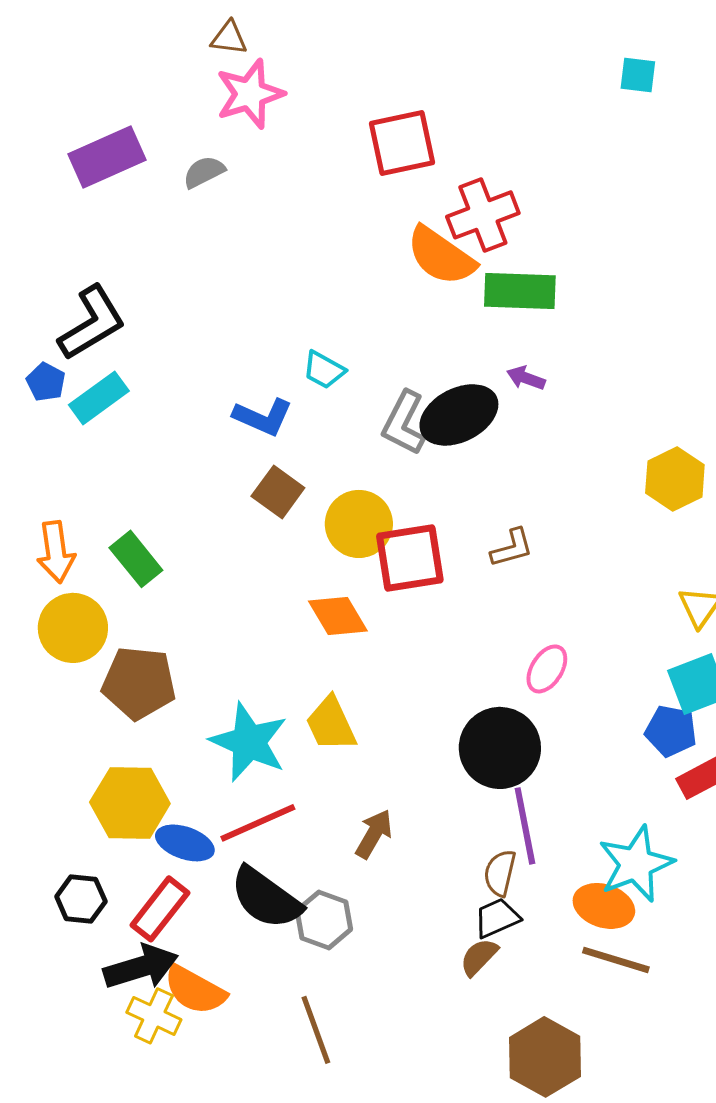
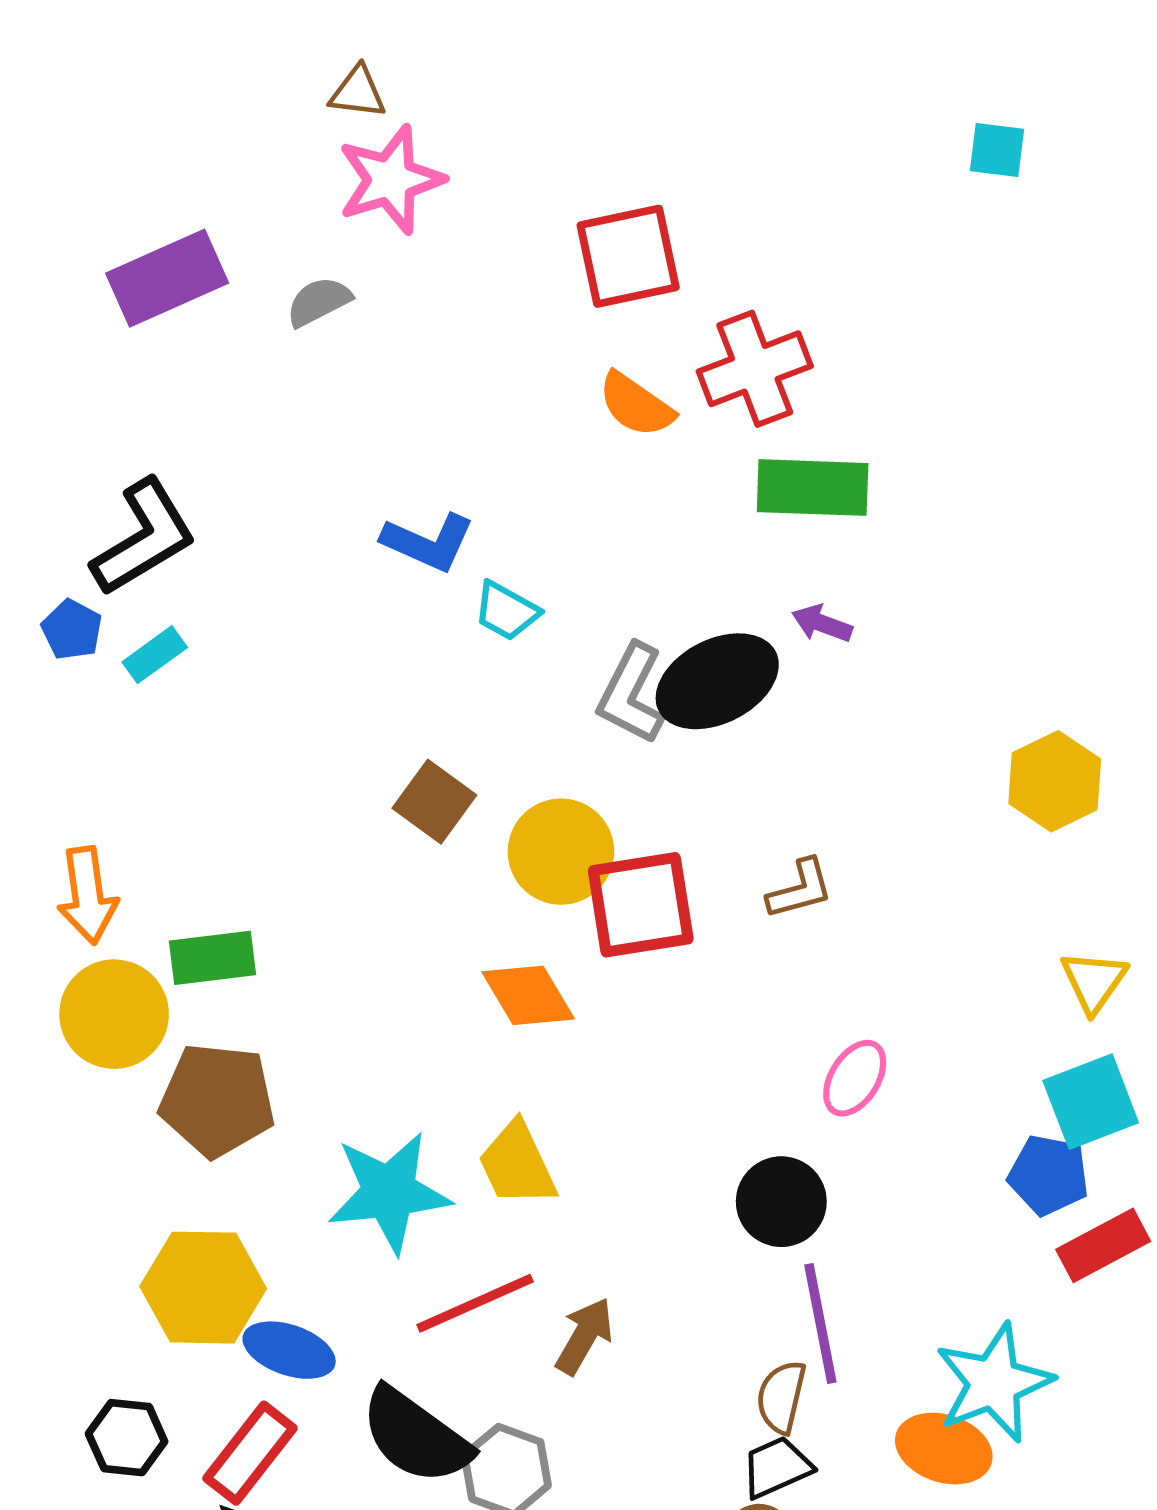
orange semicircle: (441, 256) -> (636, 405), moved, size x0.7
cyan rectangle: (99, 398) -> (155, 655), size x0.7
blue L-shape: (263, 417) -> (428, 542), moved
green rectangle: (136, 559) -> (213, 958), moved, turned -58
cyan star: (249, 742) -> (389, 1192), turned -30
black circle: (500, 748) -> (781, 1202), size x0.7
red line: (258, 823) -> (475, 1303), moved

